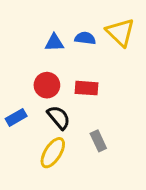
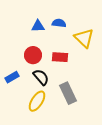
yellow triangle: (120, 32) -> (84, 38), moved
gray rectangle: (98, 141) -> (68, 93), size x1.5

